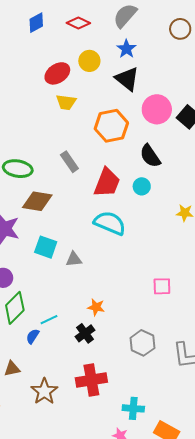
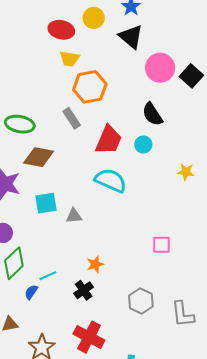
red ellipse: (57, 73) -> (61, 30), turned 45
orange hexagon: (111, 126) -> (90, 87), moved
cyan square: (46, 247) -> (46, 203), turned -30
orange star: (96, 307) -> (95, 264), turned -30
red cross: (91, 380) -> (89, 337), turned 36

